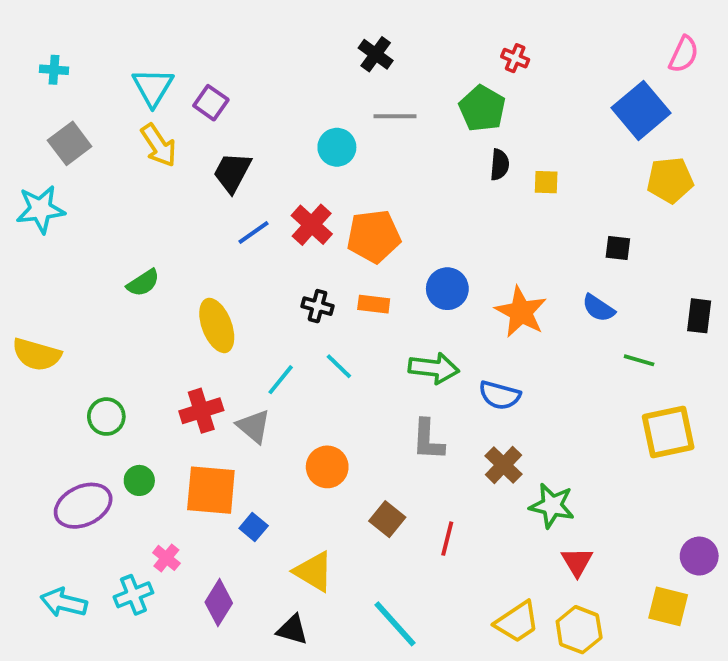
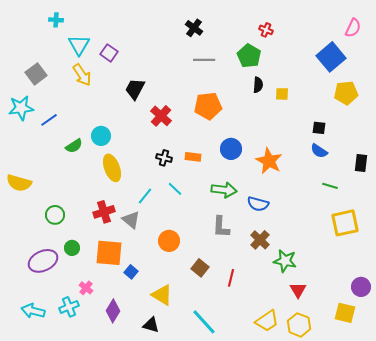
cyan cross: (54, 70) -> (56, 20), moved
cyan circle: (337, 147) -> (101, 136), moved
black trapezoid: (232, 172) -> (135, 89), moved
blue line: (254, 232) -> (49, 120), moved
orange pentagon: (374, 236) -> (208, 106), moved
blue semicircle: (598, 308) -> (319, 151), moved

